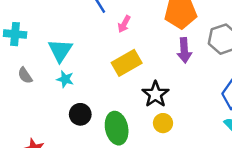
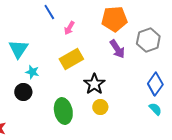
purple arrow: (184, 50) -> (117, 49), turned -30
cyan star: (65, 79) -> (32, 72), moved
black circle: (80, 114) -> (23, 92), moved

